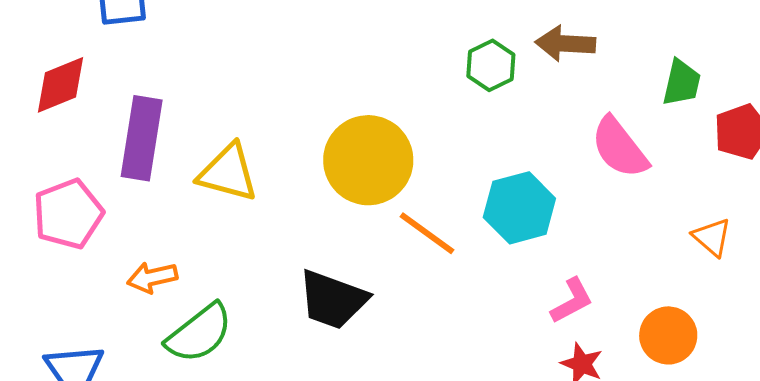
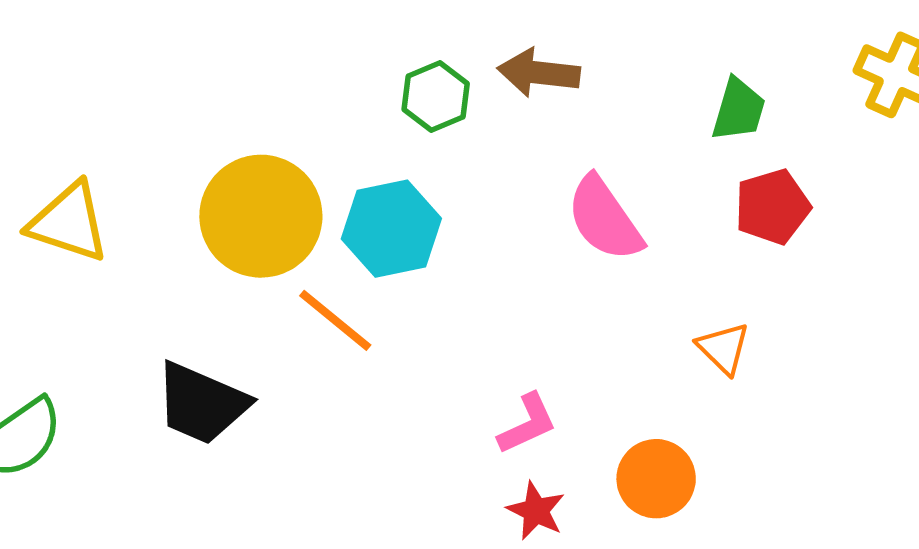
green trapezoid: (682, 83) -> (739, 110), moved
cyan hexagon: (519, 208) -> (391, 229), moved

